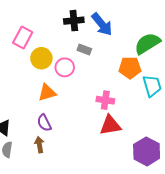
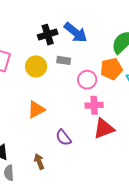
yellow circle: (41, 58) -> (36, 66), moved
pink circle: (65, 67) -> (87, 80), moved
purple semicircle: (44, 123) -> (63, 138), moved

